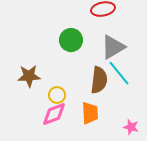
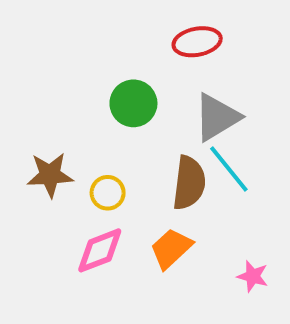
yellow circle: (57, 95) -> (108, 193), moved
orange trapezoid: (90, 113) -> (171, 248), turned -130

